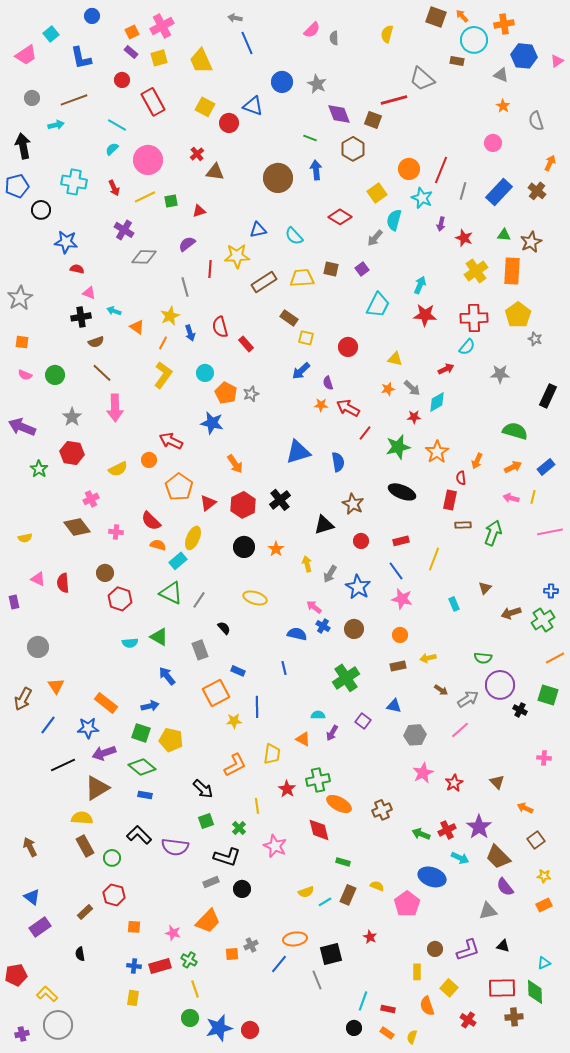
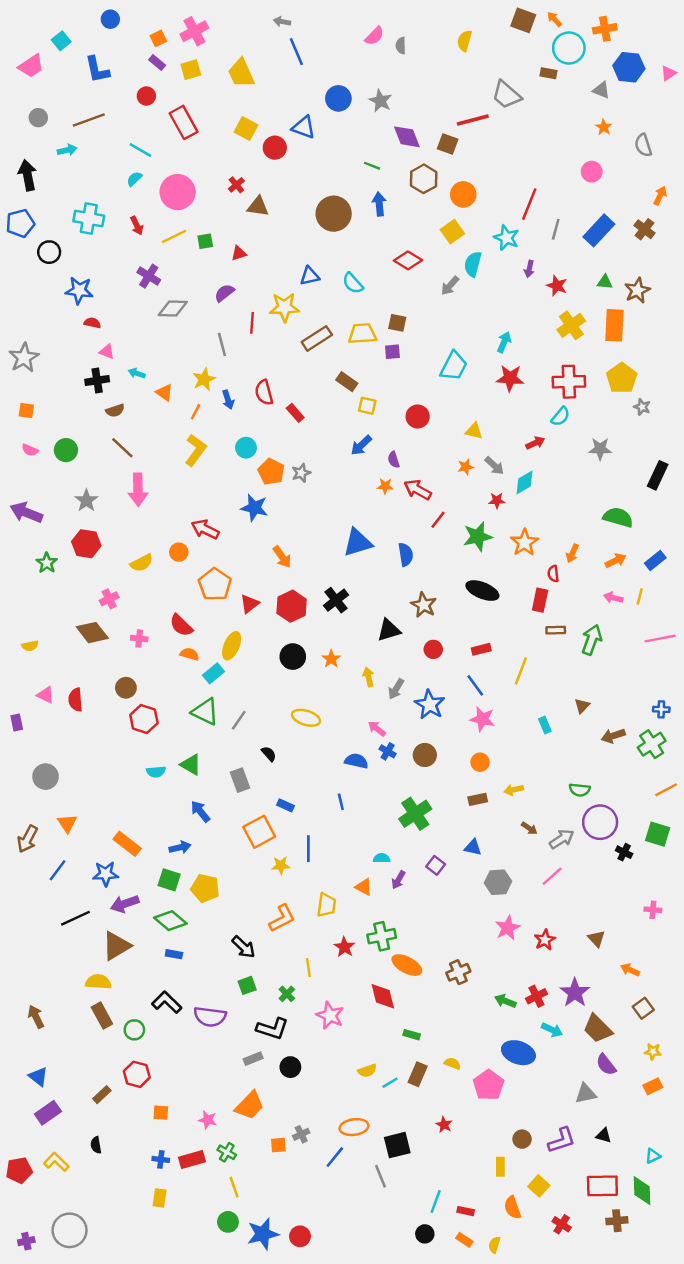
orange circle: (409, 169) -> (463, 194), moved
purple square: (362, 269) -> (392, 352), moved, turned 32
yellow L-shape: (47, 994) -> (56, 1162), moved

